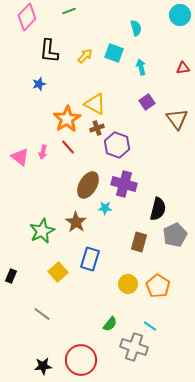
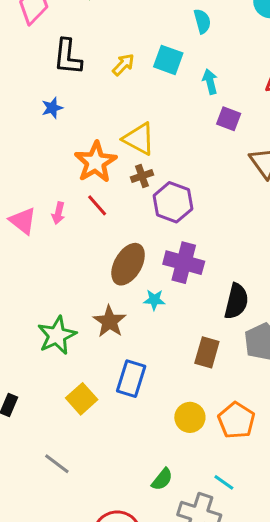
purple square: (147, 102) -> (229, 119), moved, turned -35

